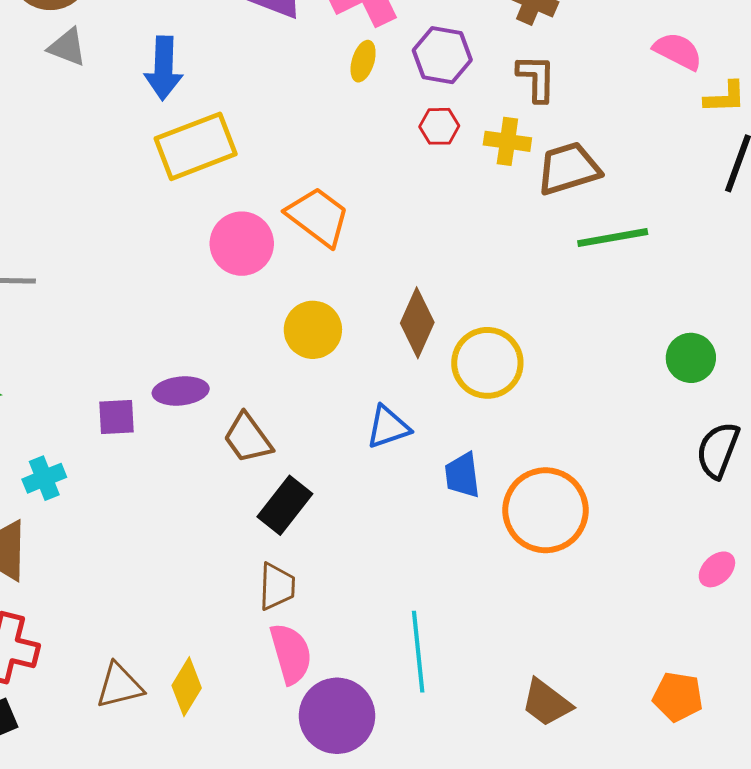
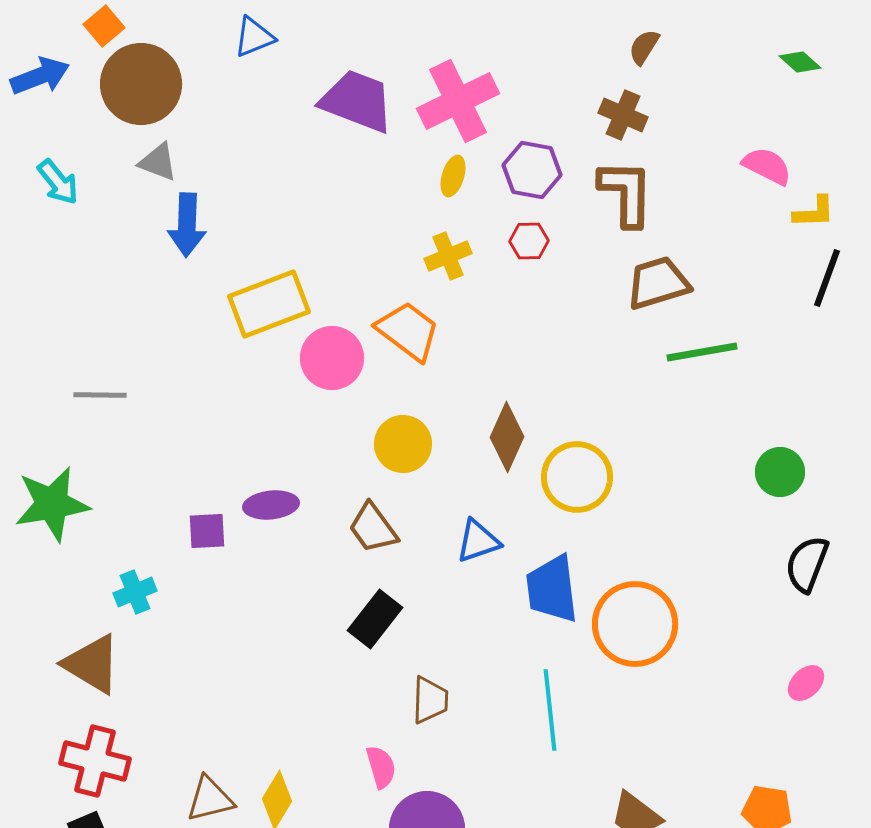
blue arrow: (164, 68) -> (187, 225), moved
brown L-shape: (536, 78) -> (626, 193), size x1.4
yellow cross: (507, 141) -> (448, 256), moved, turned -30
yellow rectangle: (196, 146) -> (269, 304), moved
brown trapezoid: (248, 438) -> (373, 528), moved
blue trapezoid: (462, 475) -> (552, 589), size x1.5
brown trapezoid: (277, 586) -> (430, 700), moved
cyan line: (418, 652) -> (550, 710), moved
pink semicircle: (291, 654) -> (381, 767), size x0.7

